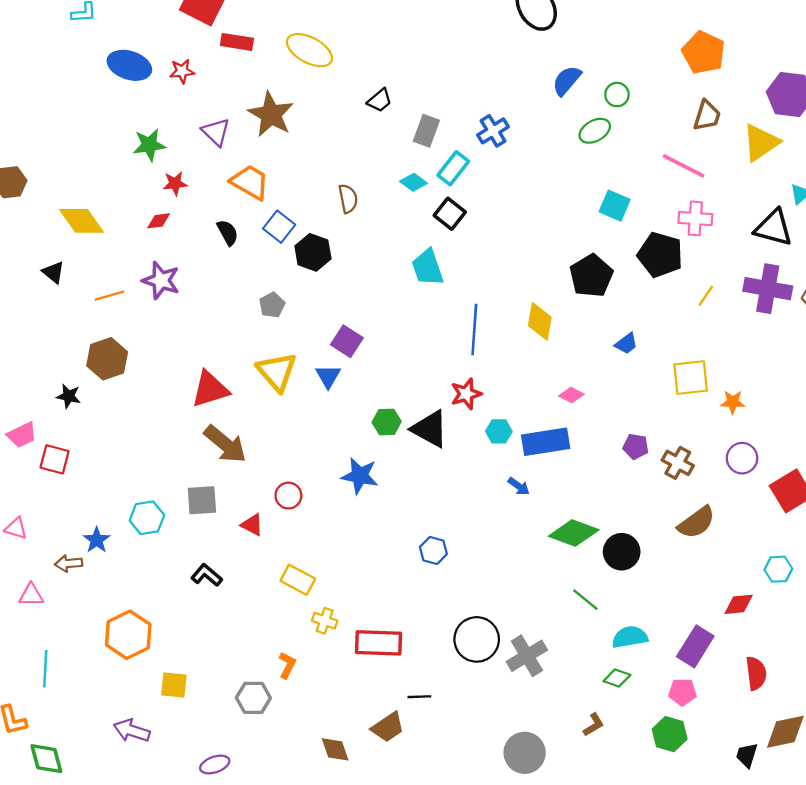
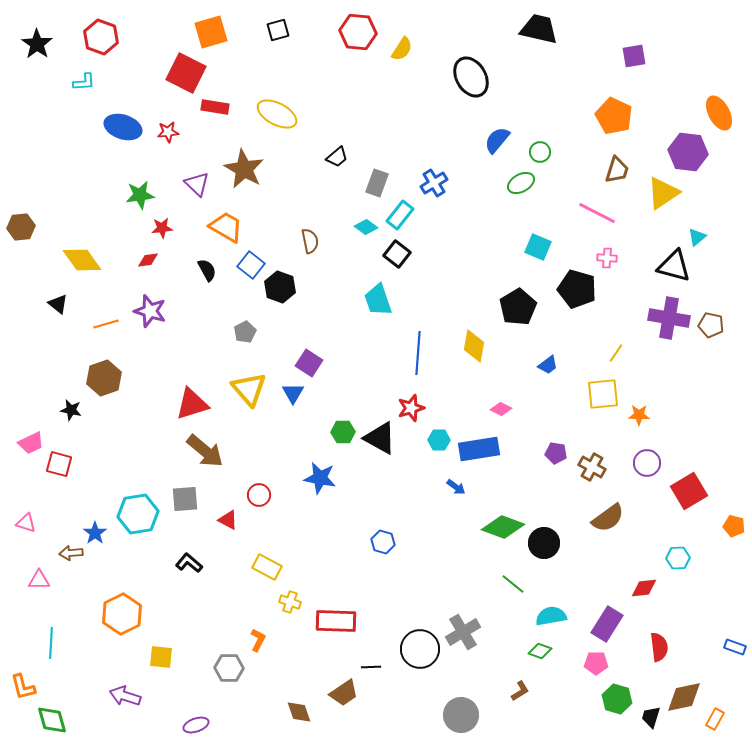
pink cross: (695, 218) -> (607, 258), size x0.7
yellow line: (706, 296) -> (616, 353), moved
cyan hexagon: (147, 518) -> (138, 514), size x1.4
black circle: (477, 639) -> (420, 649), moved
green hexagon: (670, 734) -> (617, 699), moved

